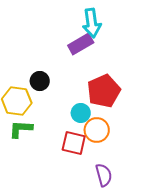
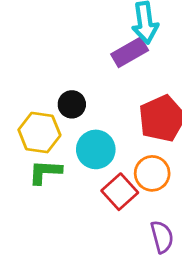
cyan circle: (81, 113) -> (96, 149), moved, size x1.4
red square: (74, 143) -> (120, 192), turned 35

